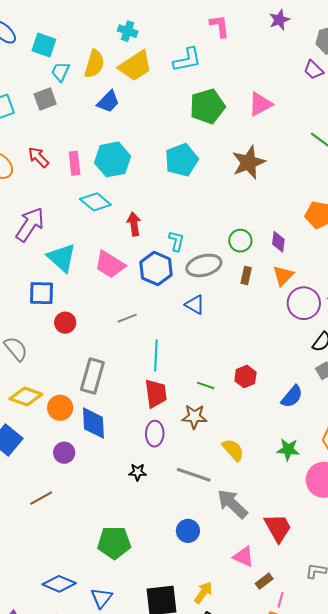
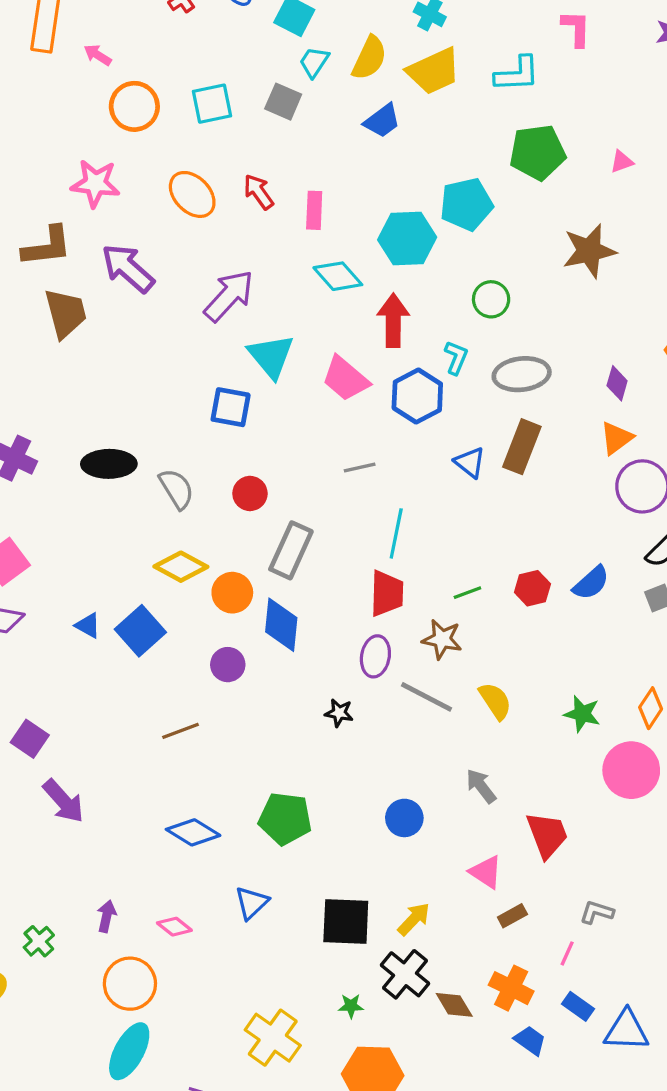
gray square: (45, 99) -> (283, 102), turned 35
pink triangle: (260, 104) -> (622, 162), size x0.6
cyan hexagon: (112, 159) -> (407, 238), moved
cyan pentagon: (182, 160) -> (466, 204), moved
red arrow: (134, 224) -> (393, 320), size x1.4
green circle: (240, 241) -> (491, 299), moved
gray ellipse: (204, 265) -> (522, 374), moved
brown rectangle: (246, 275) -> (522, 447), moved, size x1.8
red circle: (65, 323) -> (250, 493), moved
green line: (206, 385) -> (467, 593), turned -48
blue semicircle: (292, 396) -> (591, 583), moved
gray line: (194, 475) -> (427, 697), moved
gray arrow: (232, 504) -> (481, 786), size x0.7
blue diamond: (59, 584) -> (193, 832), moved
pink line: (281, 600) -> (567, 953), moved

